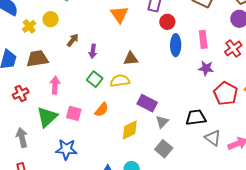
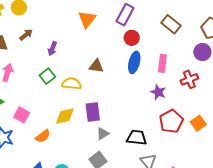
brown arrow: (73, 40) -> (26, 35), moved
brown triangle: (131, 59) -> (96, 66), moved
purple rectangle: (147, 103) -> (93, 112), turned 42
orange semicircle: (102, 110) -> (43, 136), moved
pink square: (74, 113) -> (22, 115), moved
yellow diamond: (130, 130) -> (65, 116), moved

